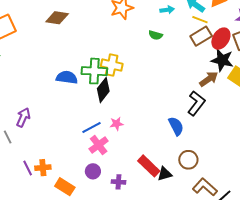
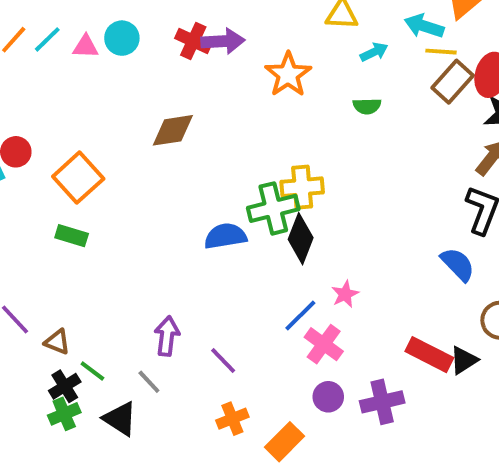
purple line: (28, 168) -> (223, 361), moved
purple cross: (118, 182) -> (382, 402), size x1.5
orange rectangle: (65, 187) -> (285, 442), turned -60

